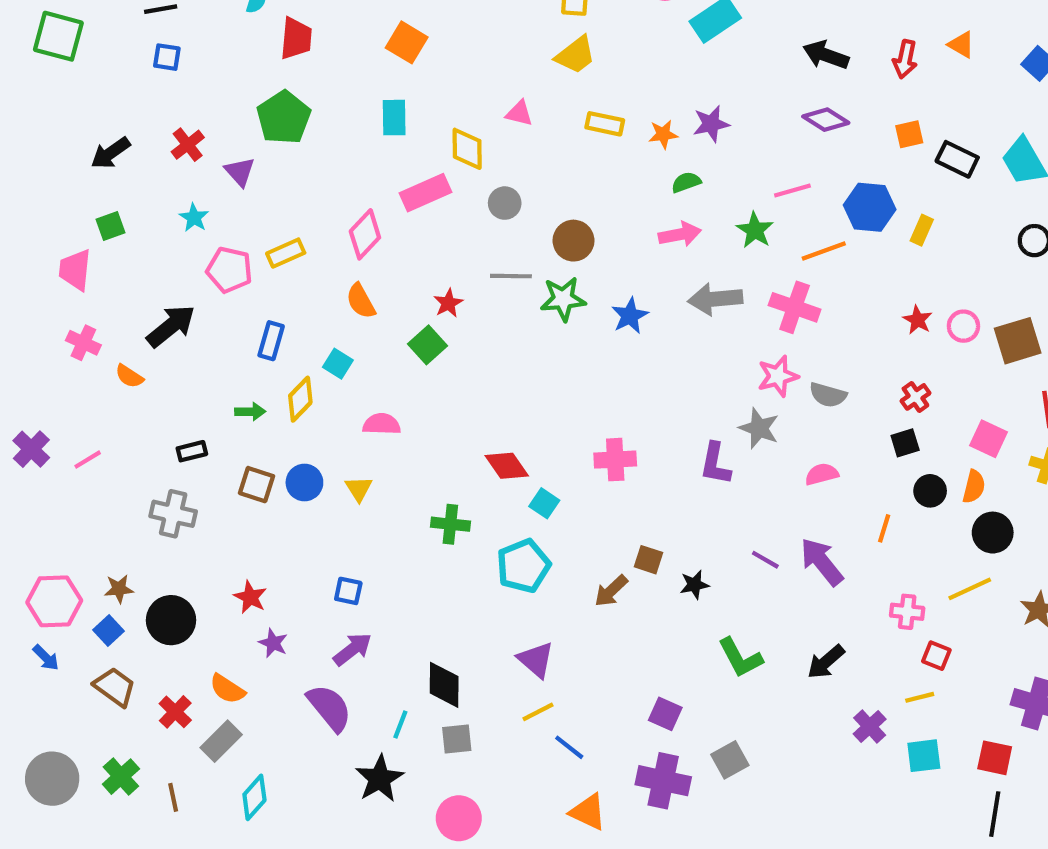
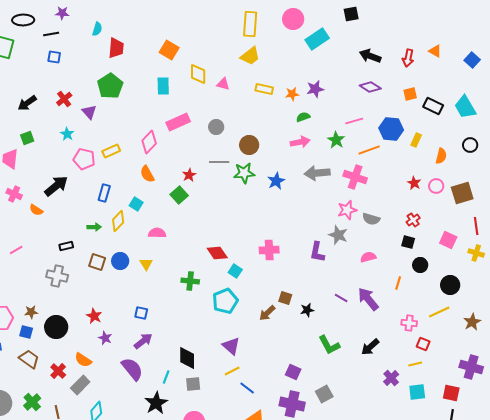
yellow diamond: (467, 149) -> (198, 74), moved
black square: (905, 443) -> (408, 242), turned 32
orange semicircle: (974, 487) -> (441, 156), moved
blue square: (108, 631) -> (26, 332), turned -32

